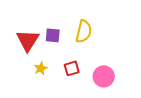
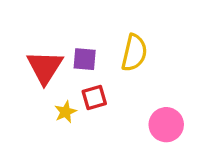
red square: (72, 68) -> (94, 97), moved

